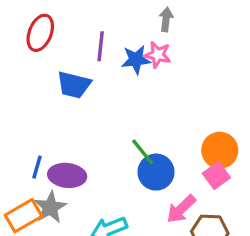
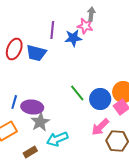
red ellipse: (40, 33) -> (14, 49), moved
pink star: (158, 55) -> (85, 26), moved
blue circle: (156, 172) -> (100, 99), moved
gray star: (50, 207) -> (40, 122), moved

